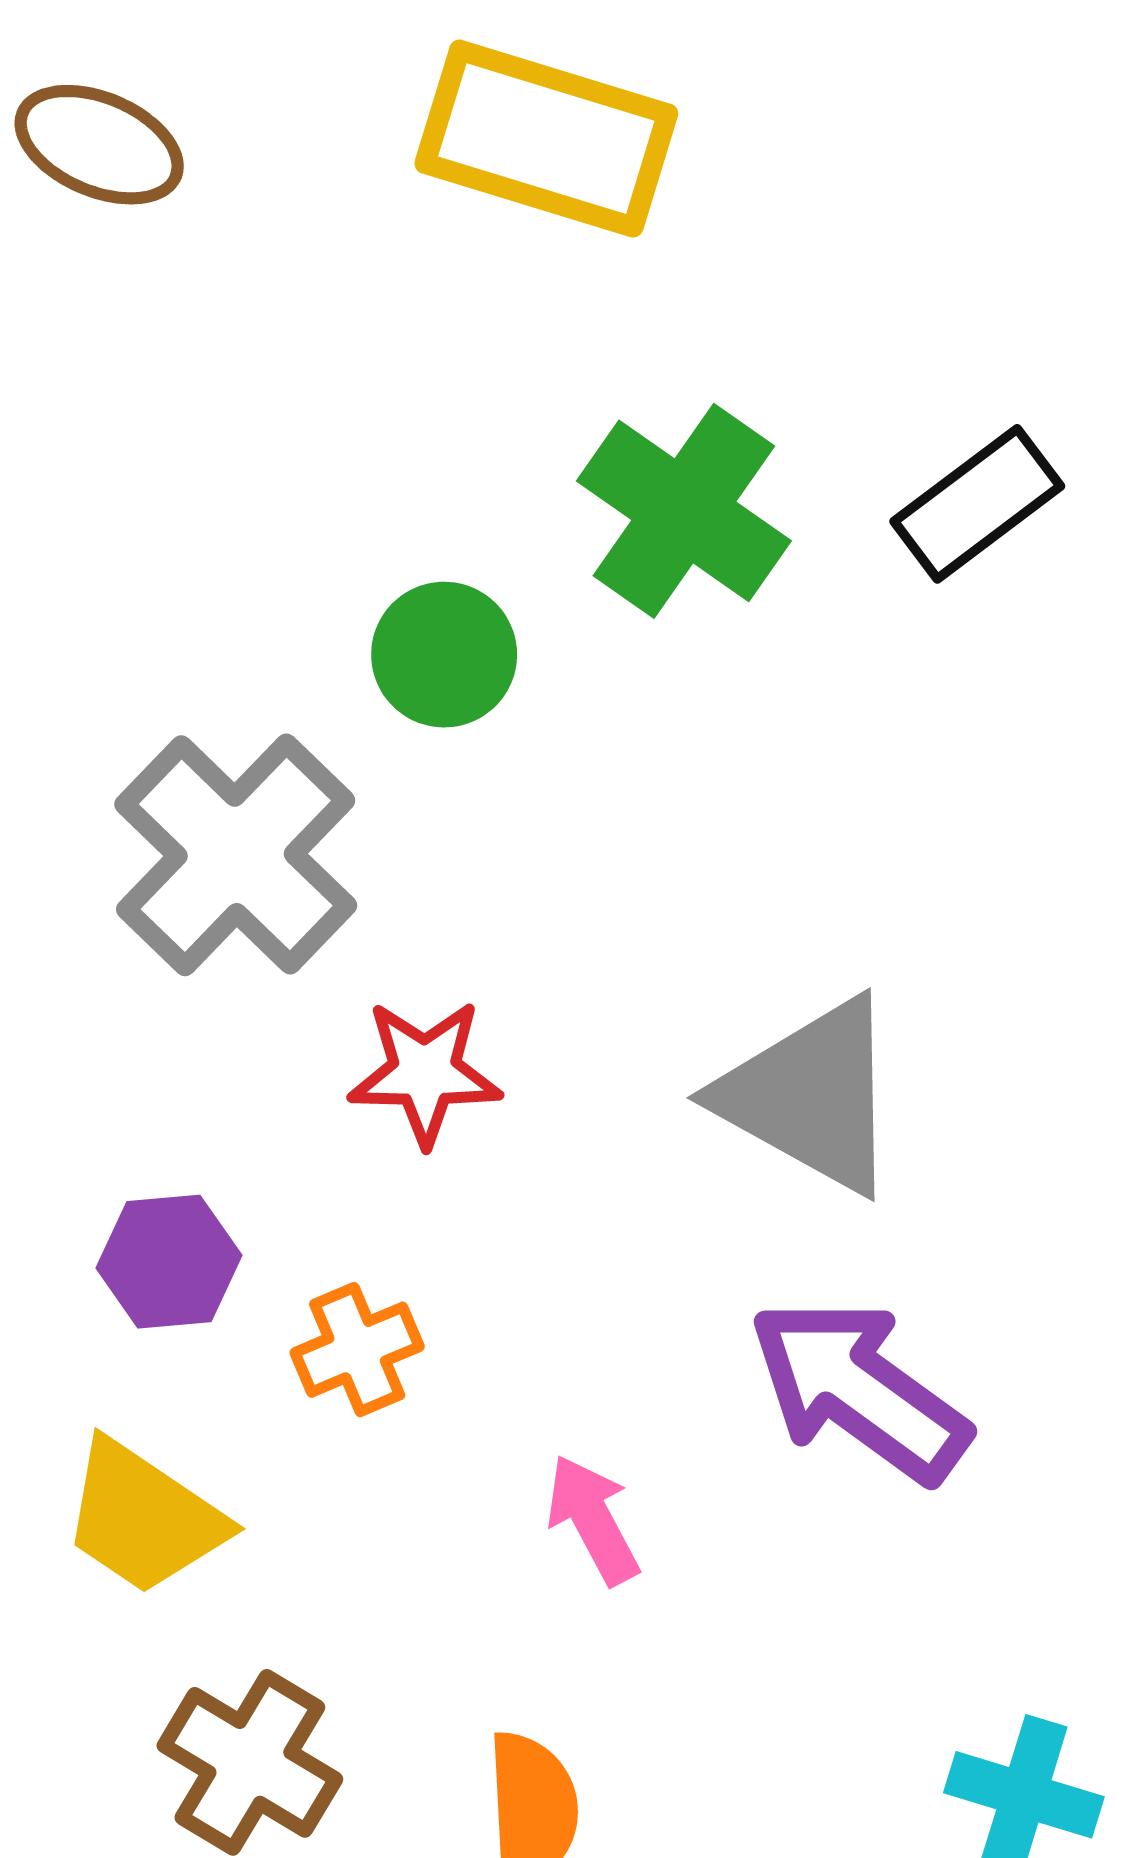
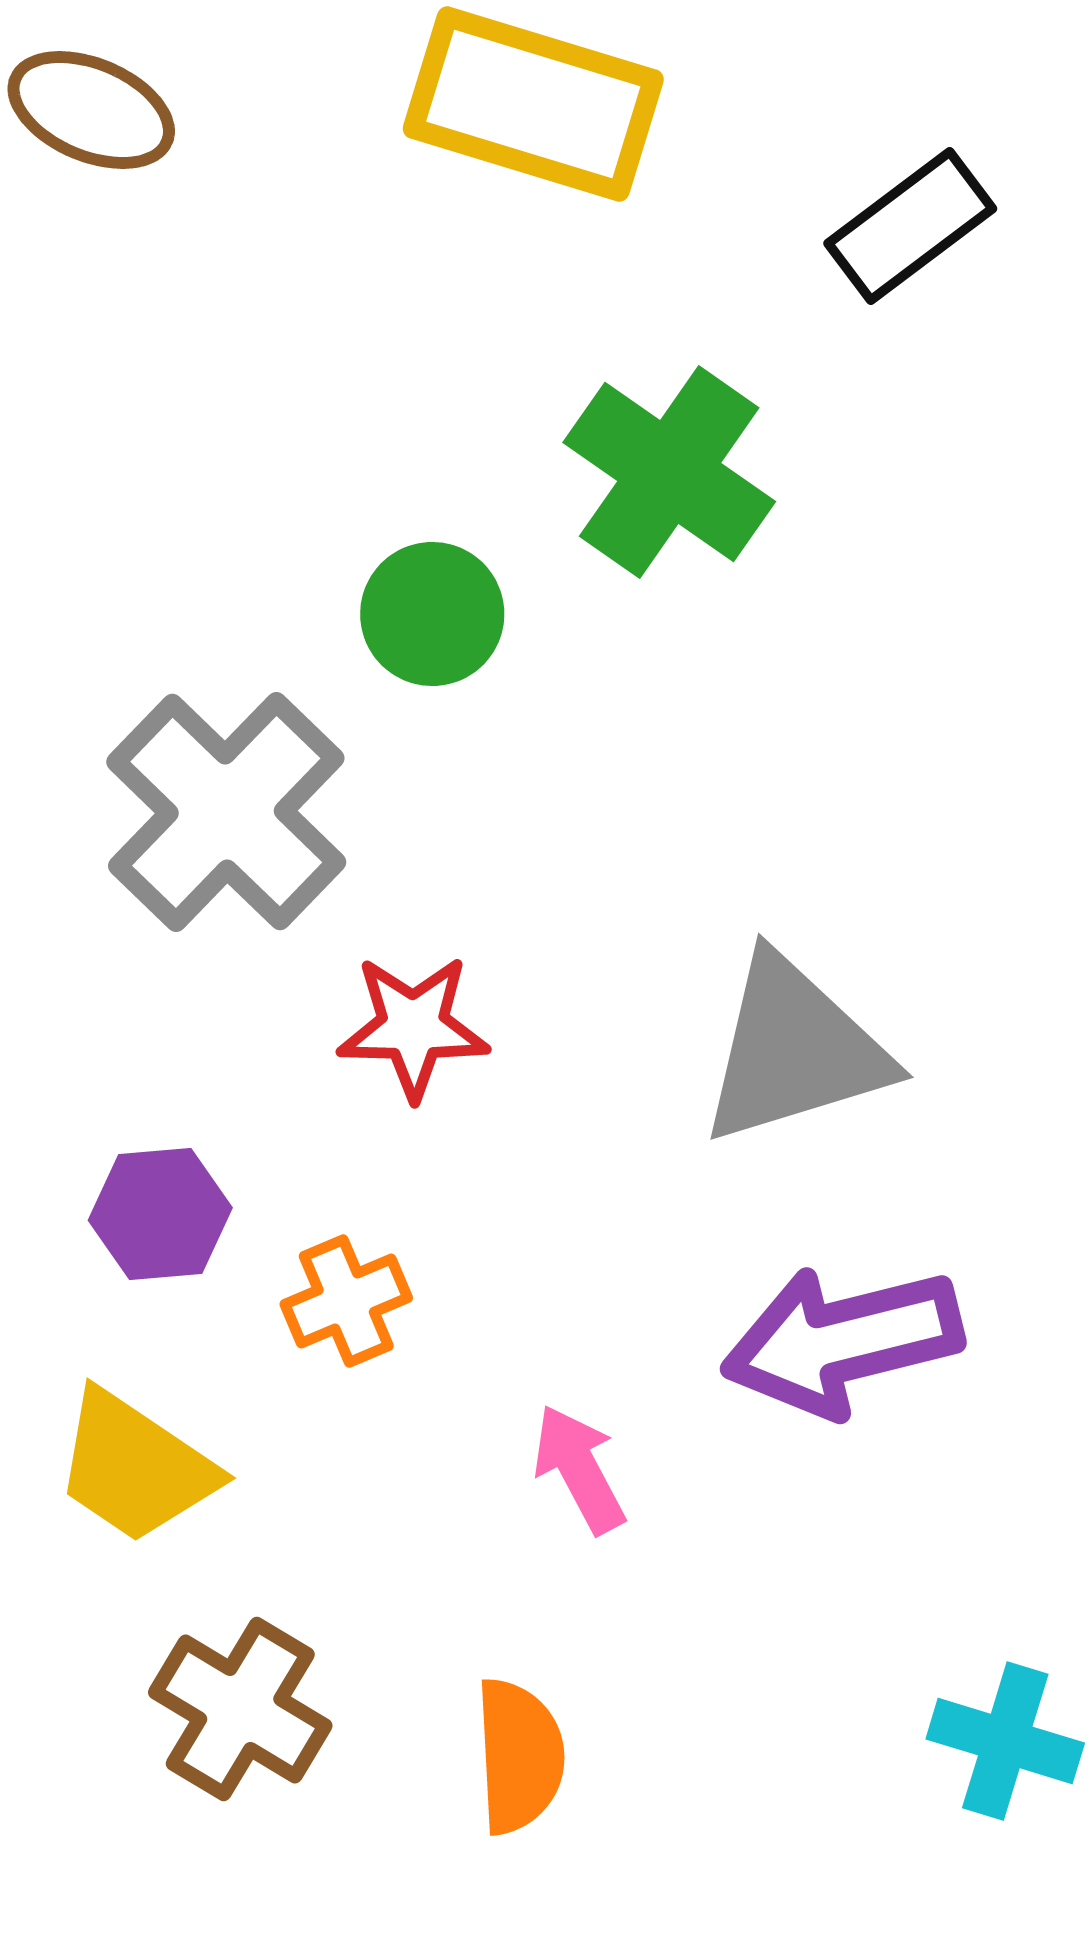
black rectangle: (977, 504) -> (910, 226), moved
gray triangle: (810, 1096) -> (794, 1050), turned -46
purple arrow: (859, 1390) -> (842, 1341), turned -50

